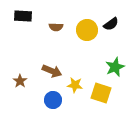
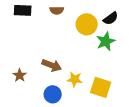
brown semicircle: (56, 27) -> (57, 10), moved
green star: (115, 67) -> (106, 41), moved

